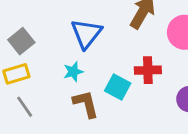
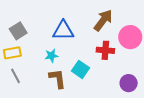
blue triangle: (86, 33) -> (63, 31), turned 45
red cross: (148, 70) -> (105, 50), moved

